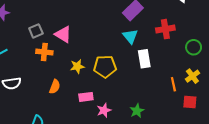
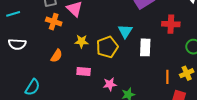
cyan triangle: (130, 36) -> (125, 31), moved
yellow pentagon: (105, 67) -> (107, 47), turned -30
pink star: (104, 110) -> (110, 84), moved

